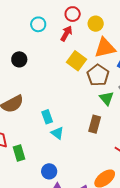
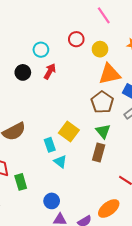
red arrow: (66, 33) -> (50, 71), moved
black circle: (19, 59) -> (23, 72), moved
yellow square: (76, 61) -> (69, 132), moved
green triangle: (107, 98) -> (103, 131), moved

